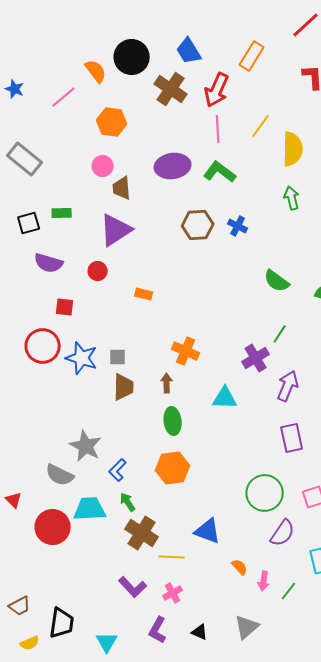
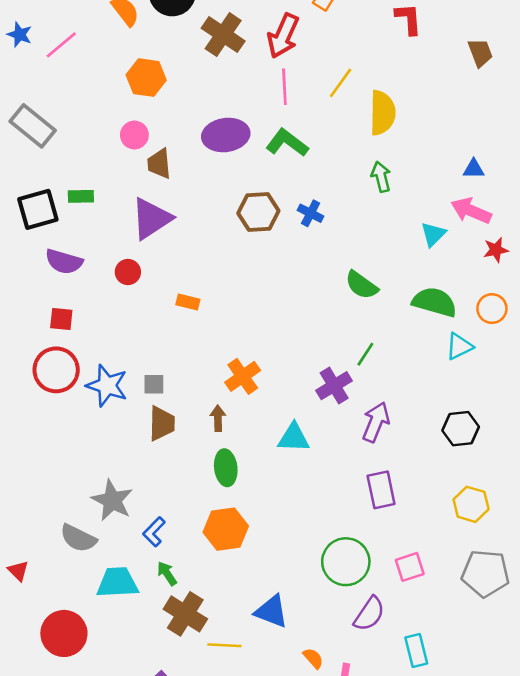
pink line: (64, 97) -> (61, 45), moved
black square: (29, 223) -> (38, 209), size x1.4
red square: (65, 307) -> (61, 319), moved
orange cross: (186, 351) -> (243, 376), turned 32
red circle: (53, 527) -> (64, 633), moved

